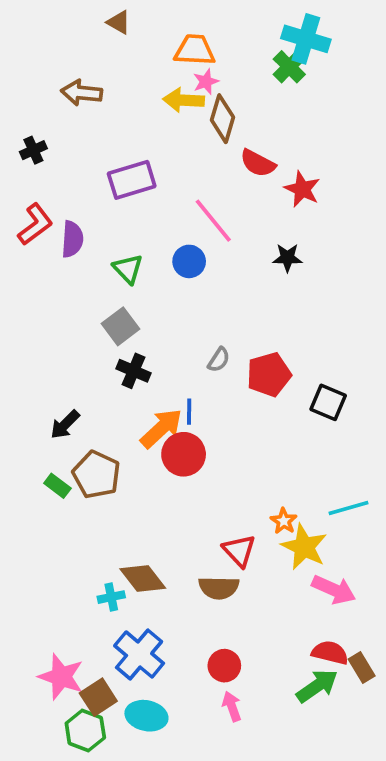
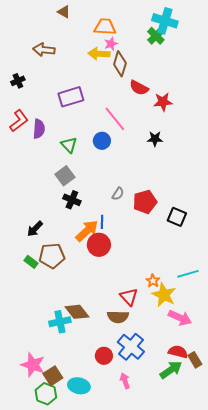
red star: (302, 189) -> (163, 102), turned -30
brown pentagon: (96, 475) -> (52, 256), turned -30
cyan cross: (111, 597) -> (60, 322), size x1.5
blue cross: (139, 654) -> (131, 347), moved
red circle: (224, 666) -> (104, 356), moved

